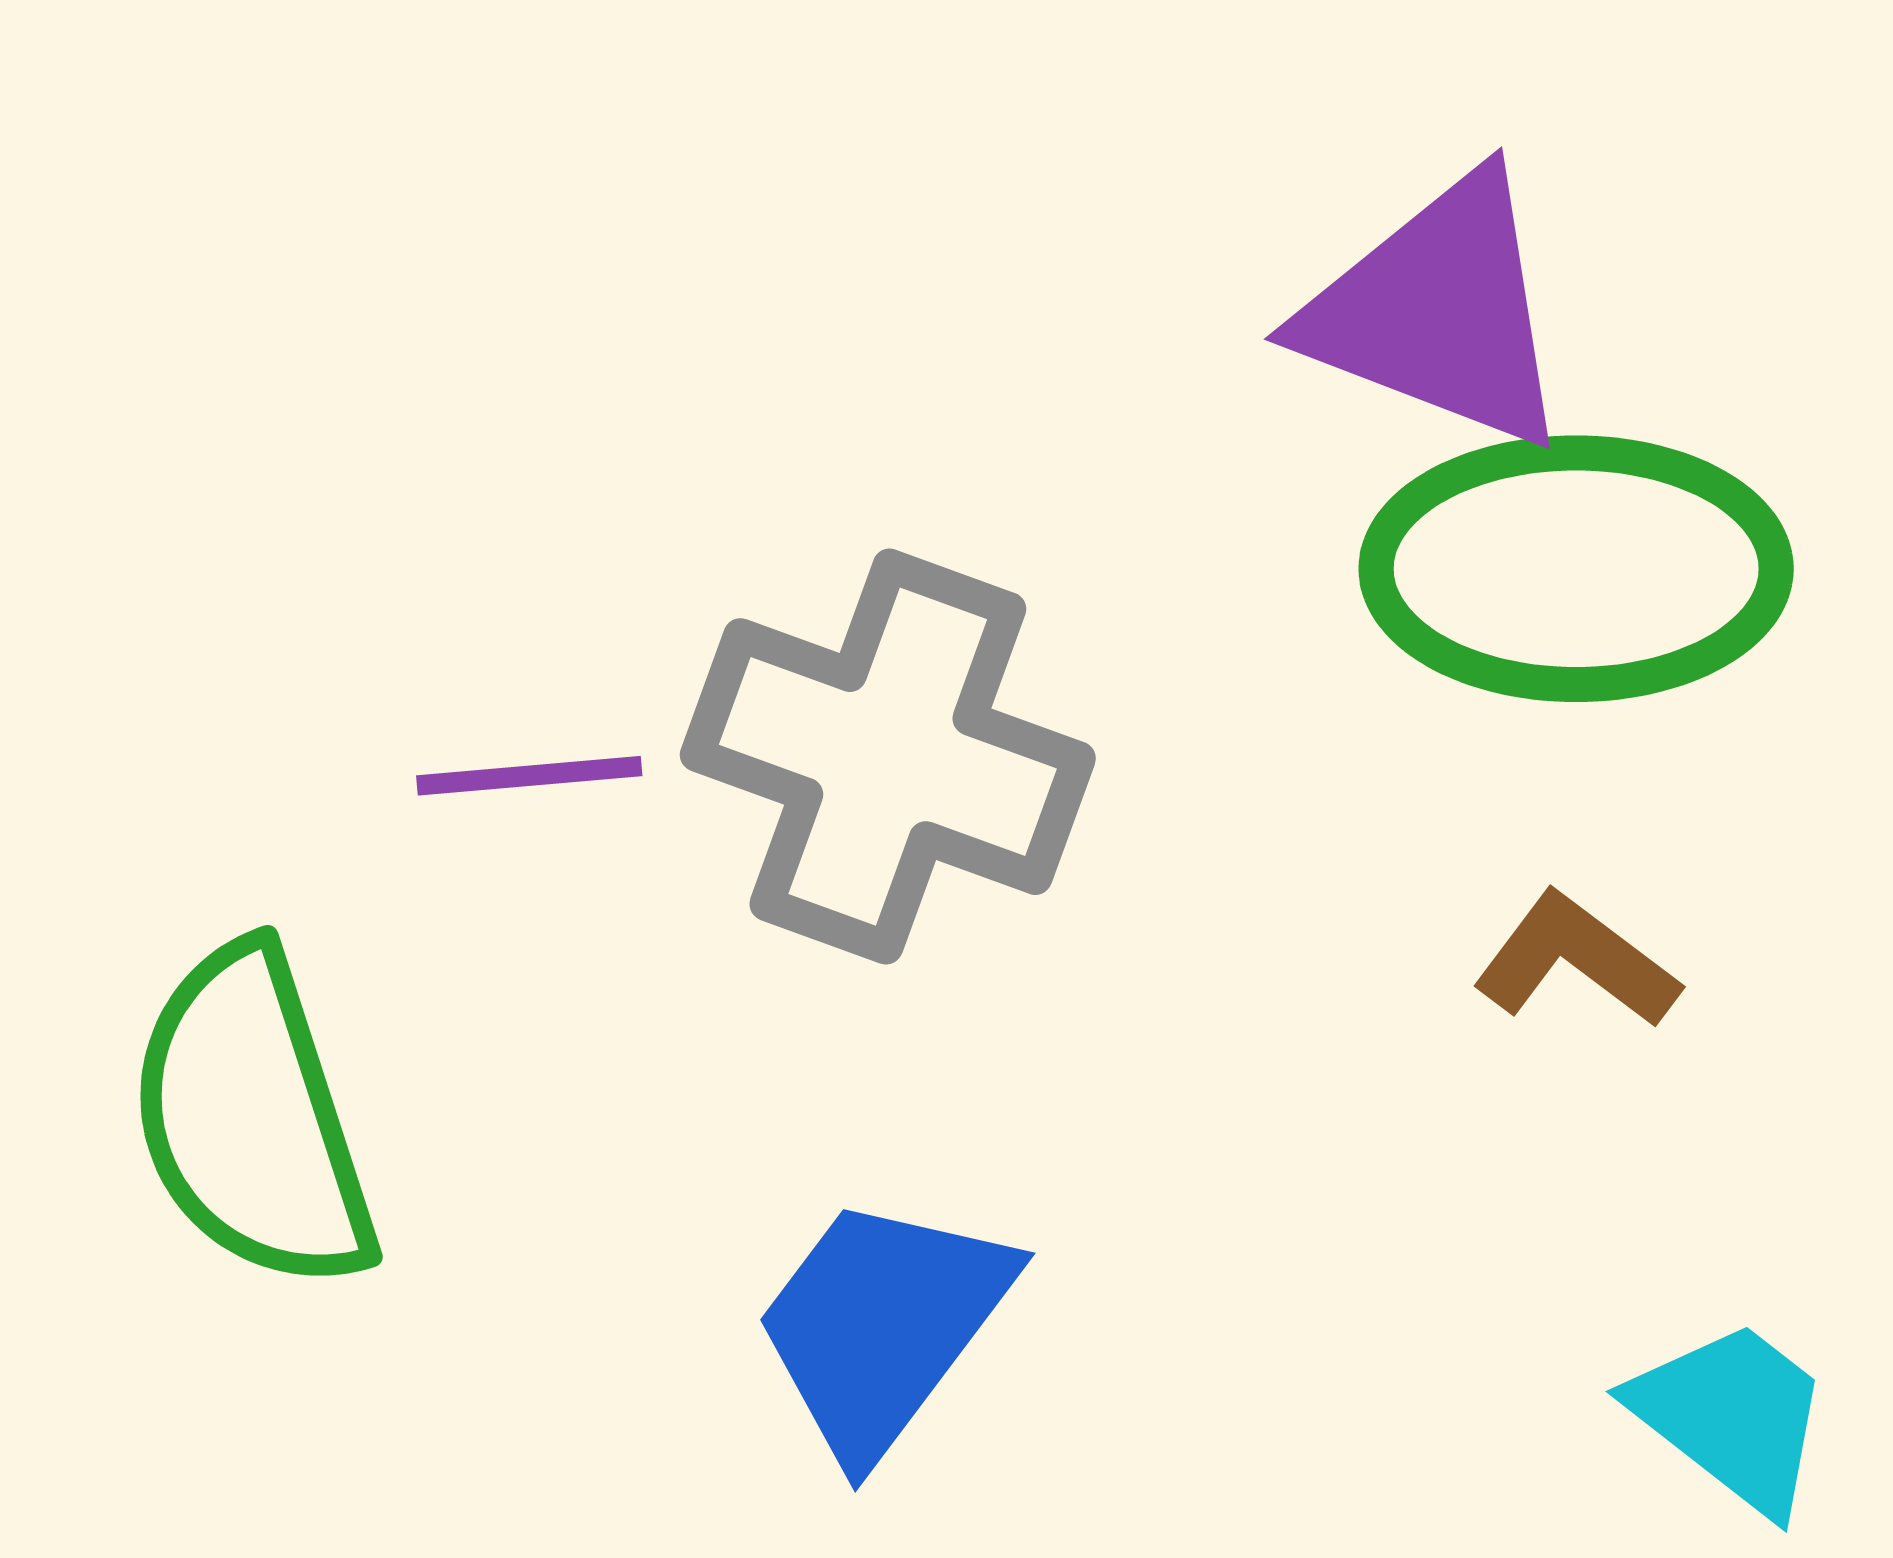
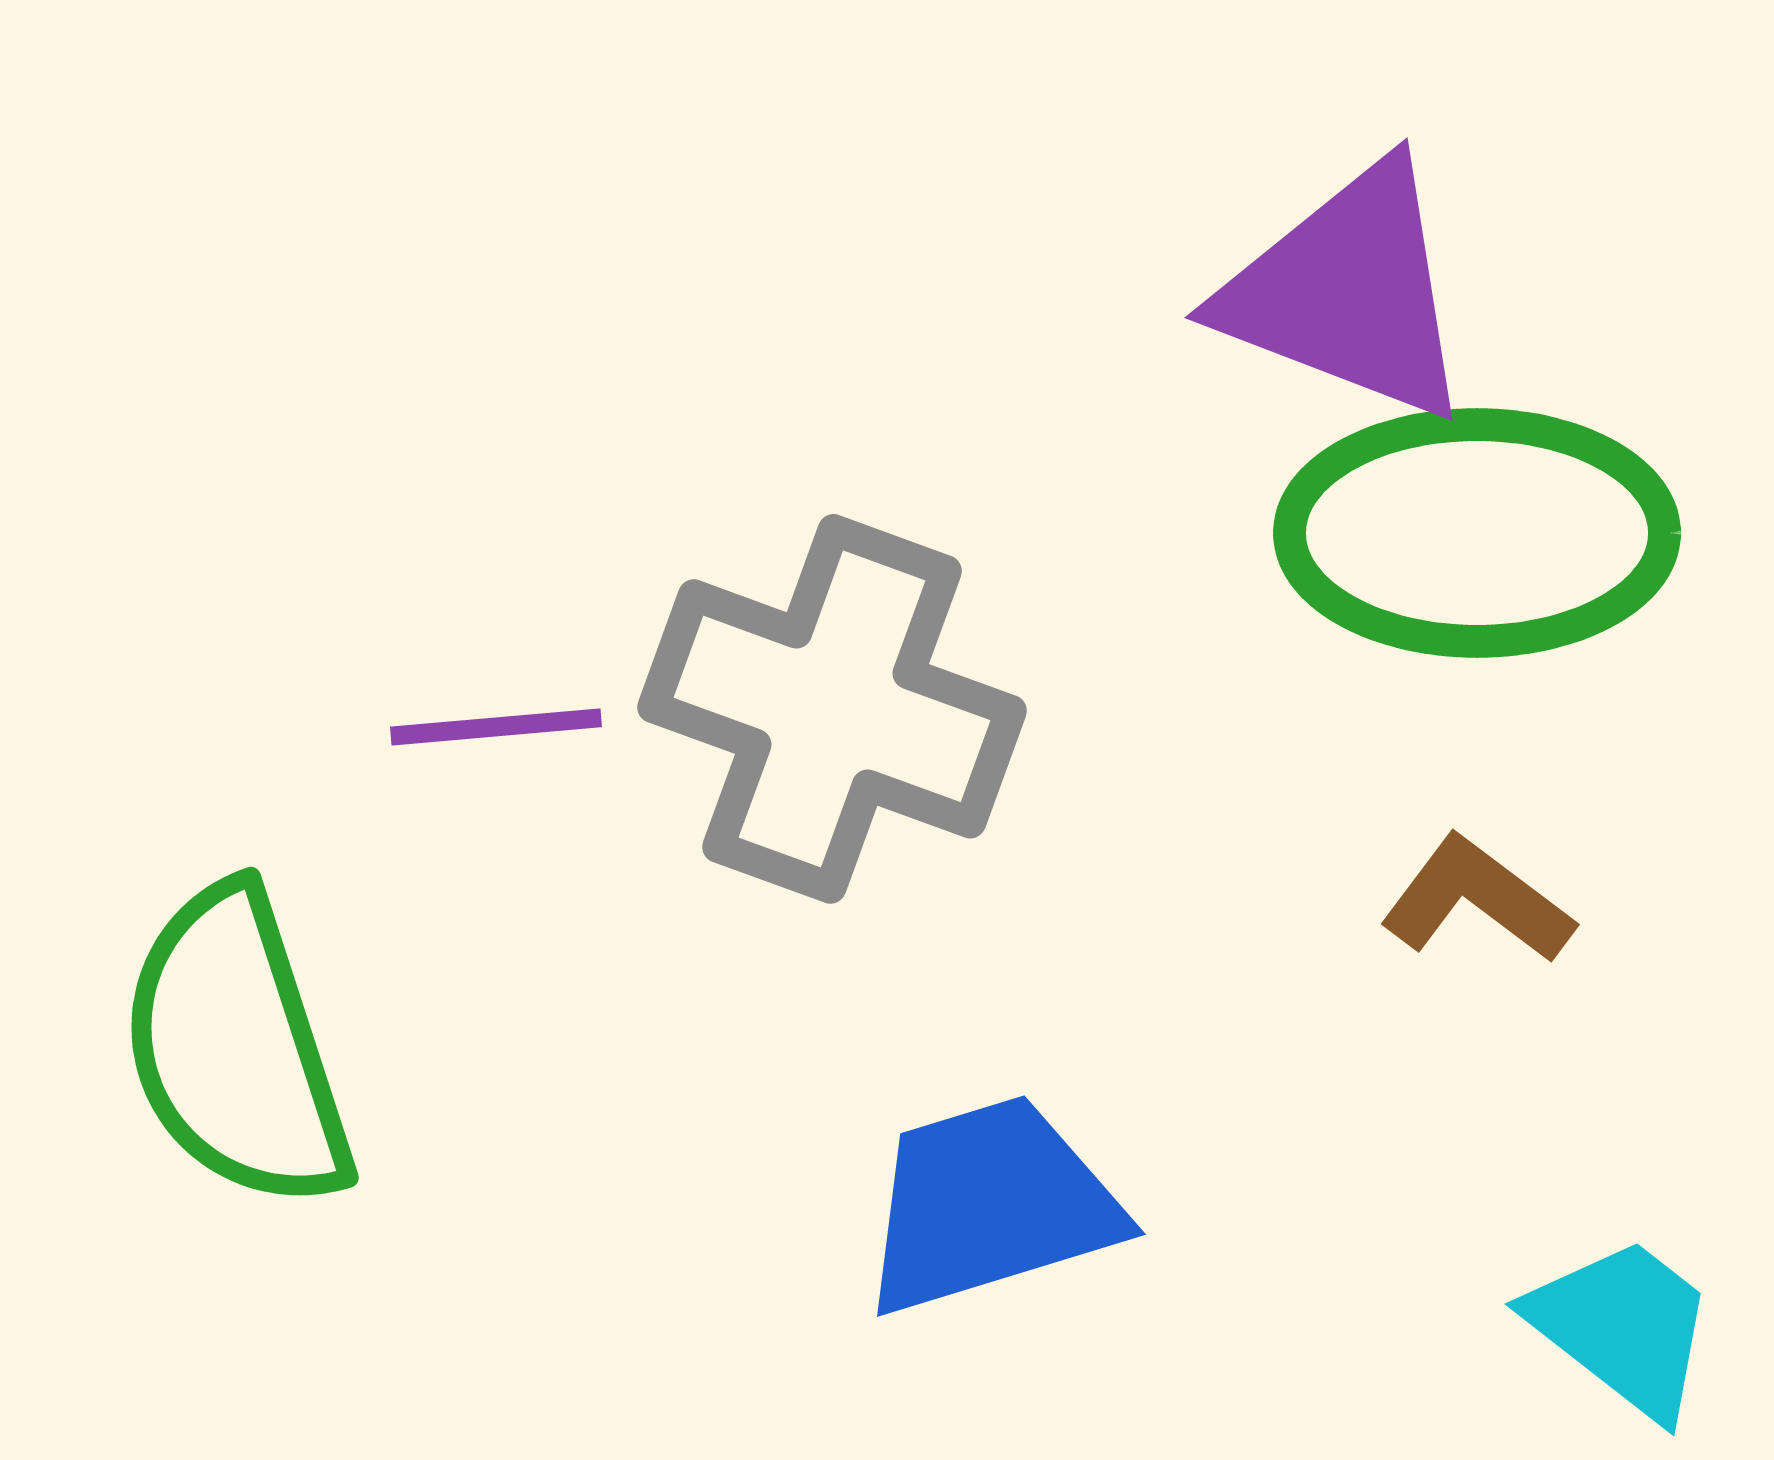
blue trapezoid: (882, 1325) -> (990, 1205), moved, turned 36

